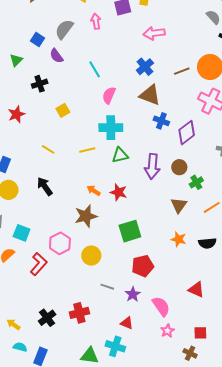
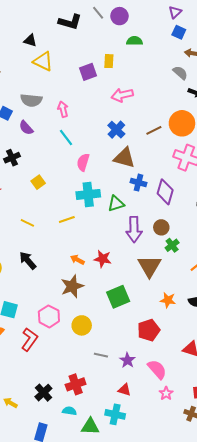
pink arrow: (96, 21) -> (63, 109), moved
gray semicircle: (64, 29) -> (31, 100), turned -115
purple diamond: (187, 133) -> (165, 192), turned -30
green triangle: (120, 155) -> (116, 204), moved
green cross: (196, 182) -> (172, 245), moved
brown triangle: (179, 205) -> (149, 266), moved, size x1.4
red pentagon: (143, 266) -> (149, 330), moved
cyan semicircle: (20, 347) -> (69, 411), moved

